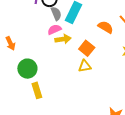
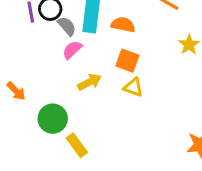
orange semicircle: (106, 27) -> (123, 25), moved
yellow arrow: (63, 39) -> (90, 82), moved
yellow triangle: (85, 66) -> (133, 87), turned 48

